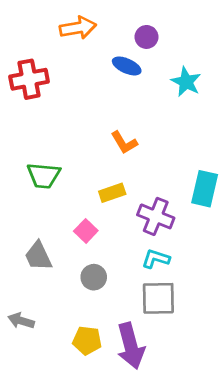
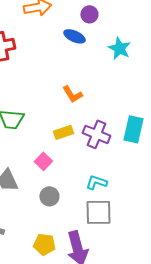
purple cross: (156, 216) -> (96, 134), moved

